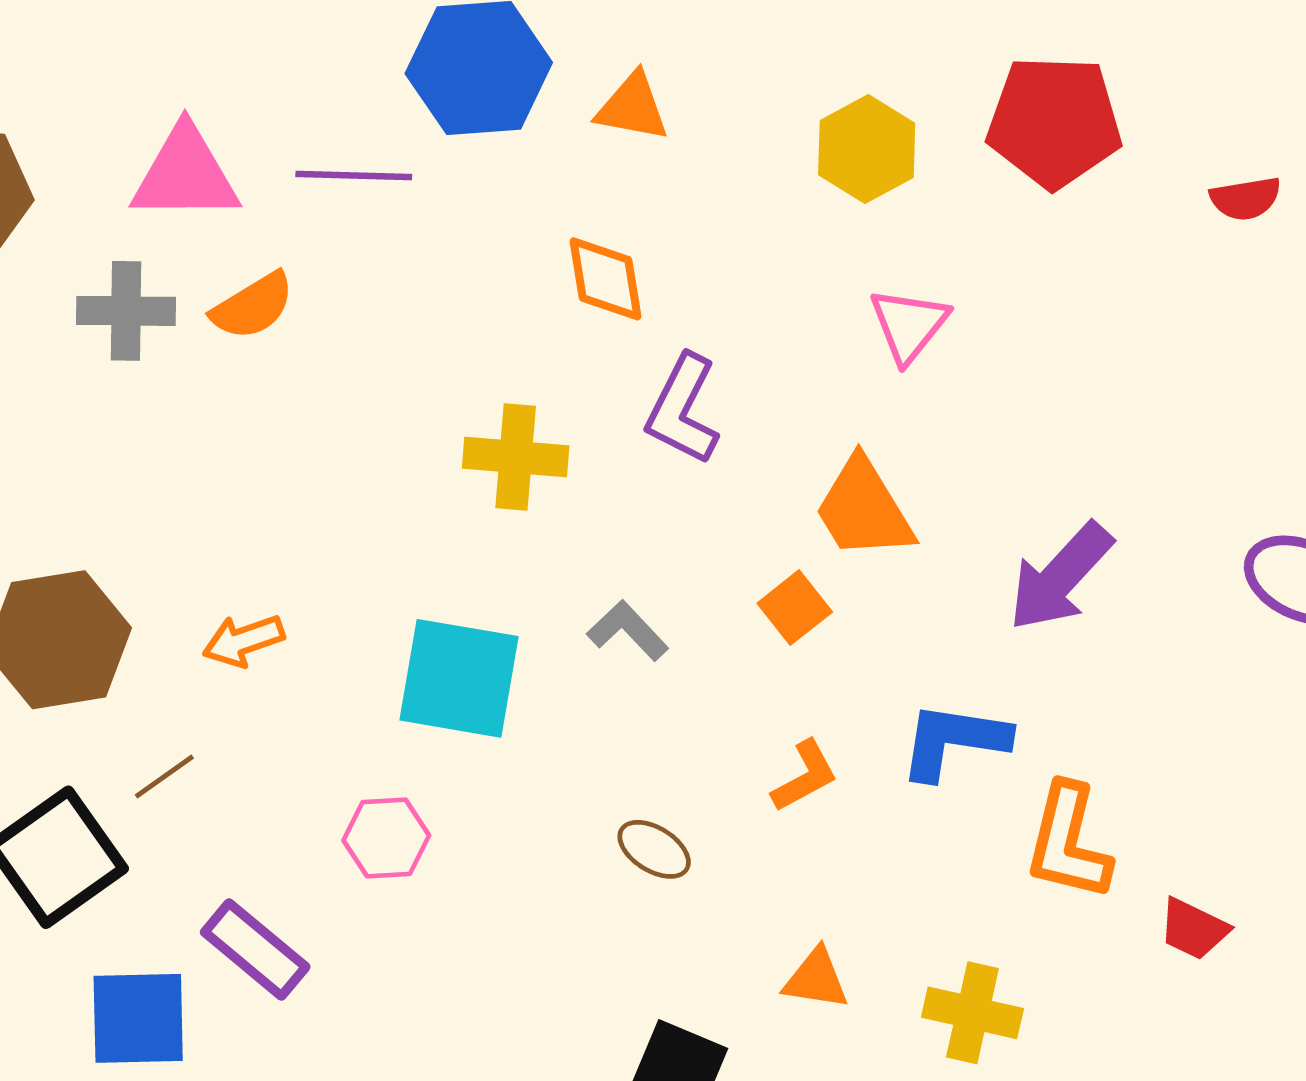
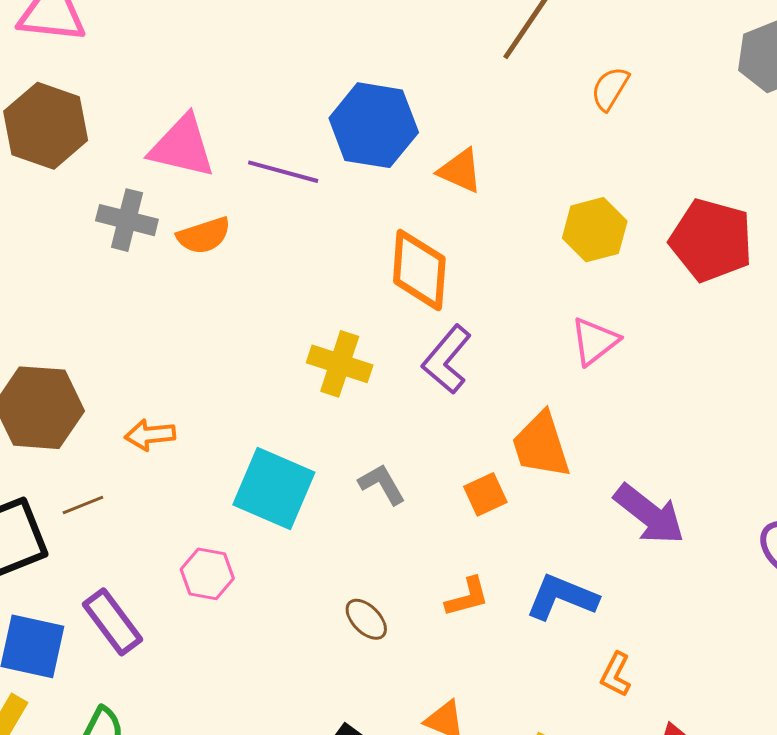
orange diamond: (606, 279) -> (419, 270), size x1.4
purple arrow: (1060, 577) -> (649, 514), turned -108
orange L-shape: (1068, 842) -> (616, 675), size x0.6

